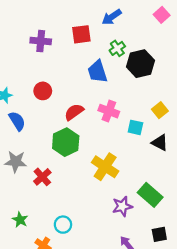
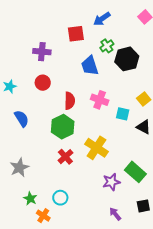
purple cross: (41, 41) -> (42, 52), moved
red semicircle: (74, 112) -> (70, 101), turned 126
blue semicircle: (17, 121) -> (22, 119), moved
gray star: (16, 162) -> (19, 168), moved, turned -30
red cross: (42, 177) -> (65, 157), moved
green star: (20, 220) -> (30, 199), moved

